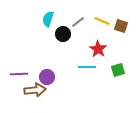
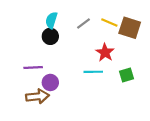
brown square: (121, 26) -> (130, 28), size x1.5
black circle: (63, 34) -> (50, 36), moved
purple line: (19, 74) -> (33, 67), moved

